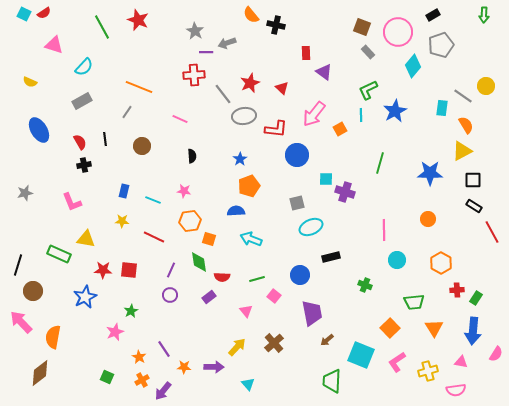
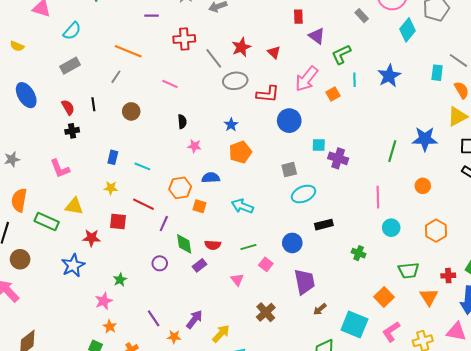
purple line: (206, 52) -> (152, 16), moved
green L-shape: (368, 90) -> (341, 54), moved
green line: (380, 163) -> (392, 151), moved
pink star: (184, 191) -> (194, 146), moved
blue semicircle: (236, 211) -> (211, 178), moved
green diamond: (199, 262) -> (184, 244), moved
red square: (129, 270) -> (118, 222), moved
purple line: (171, 270) -> (164, 224), moved
red cross: (457, 290) -> (448, 276), moved
orange semicircle: (53, 337) -> (19, 200), moved
yellow arrow: (237, 347) -> (221, 334), moved
orange star: (139, 357) -> (110, 327), moved
pink triangle: (461, 362) -> (456, 332), size x1.5
purple arrow: (214, 367) -> (194, 319), moved, turned -54

